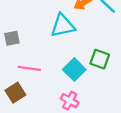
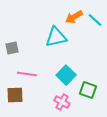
green square: (100, 59) -> (88, 90), moved
brown square: (15, 93) -> (15, 95), turned 30

